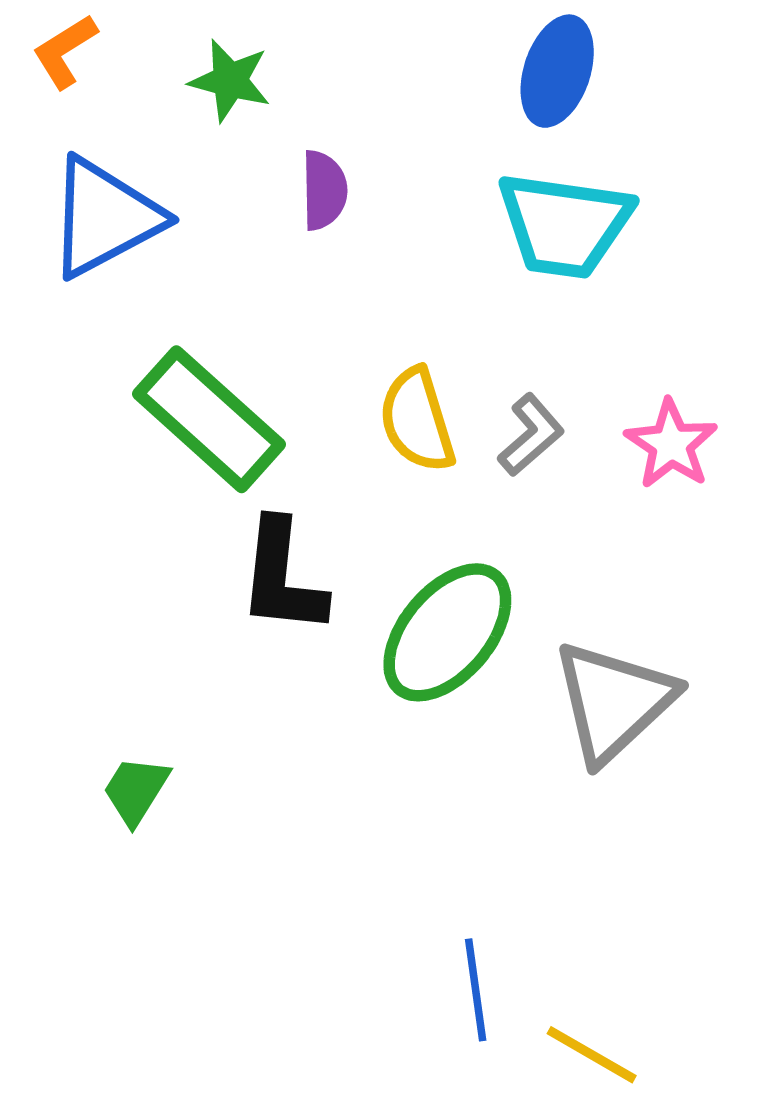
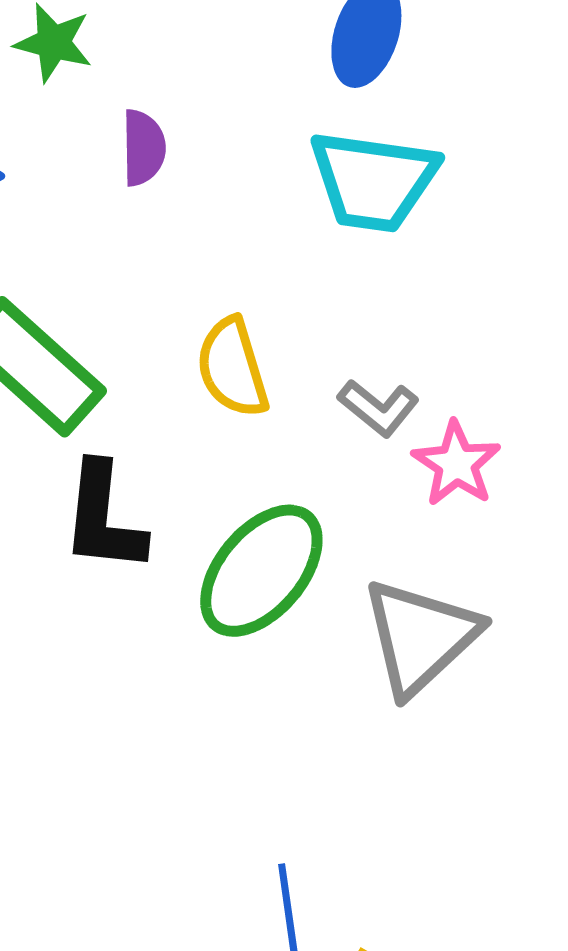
gray L-shape: (531, 435) -> (378, 408), moved, turned 80
pink star: (671, 444) -> (456, 464), moved

